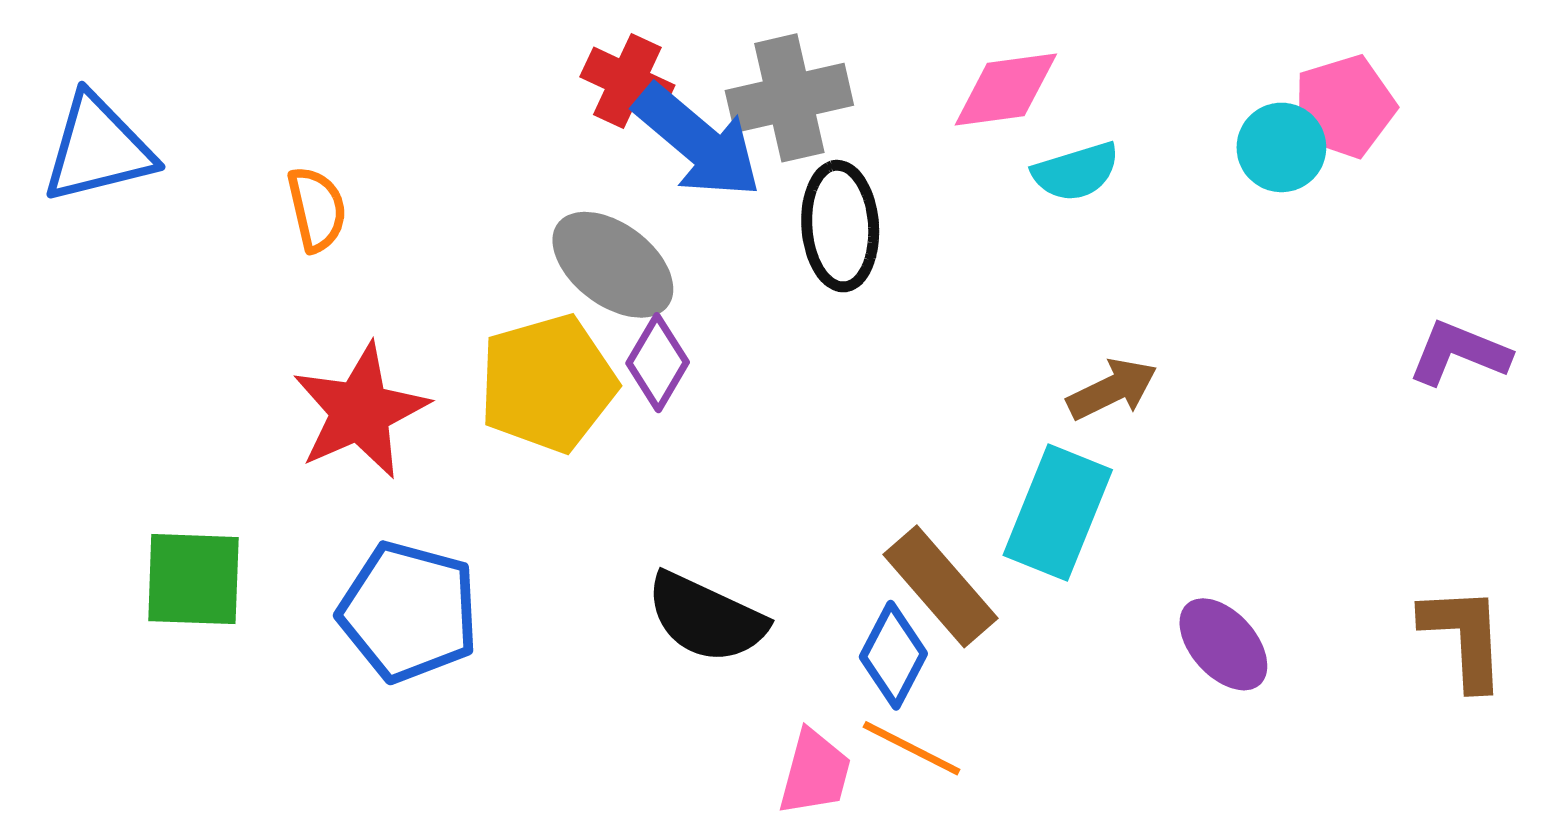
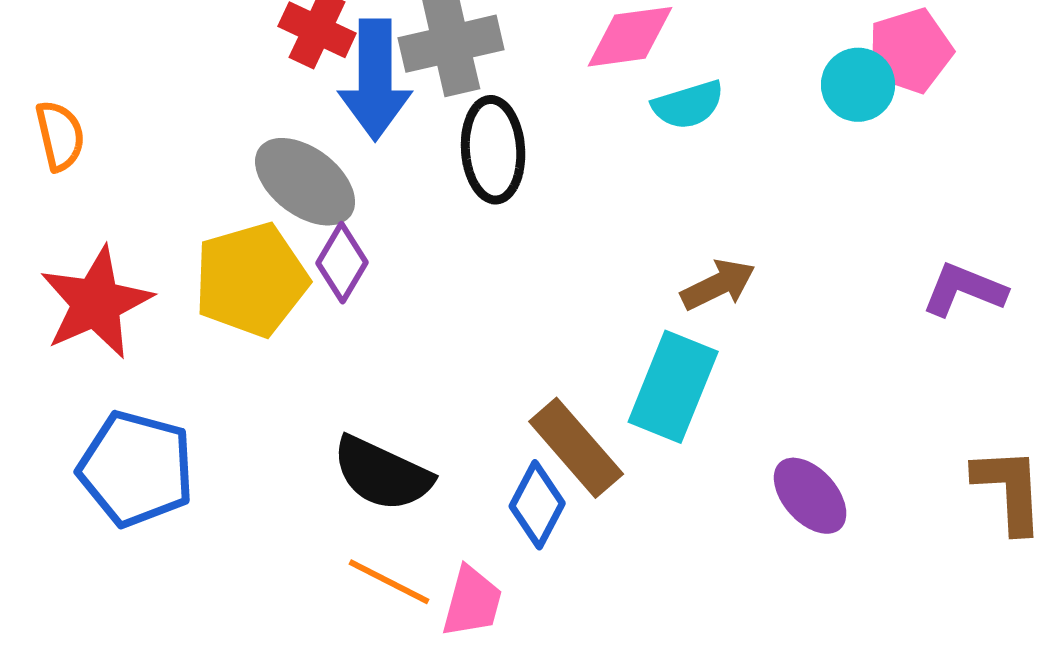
blue arrow: (698, 141) -> (375, 80), turned 50
purple L-shape: (1459, 353) -> (964, 290), moved
orange line: (912, 748) -> (389, 582), moved

